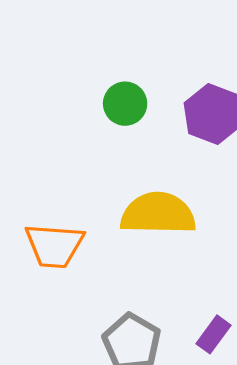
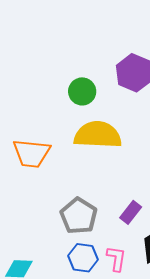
green circle: (125, 104) -> (82, 91), moved

